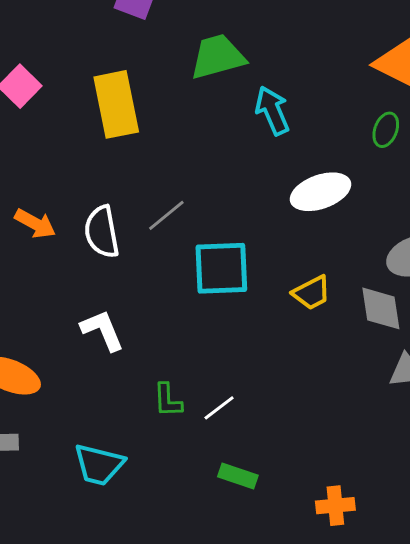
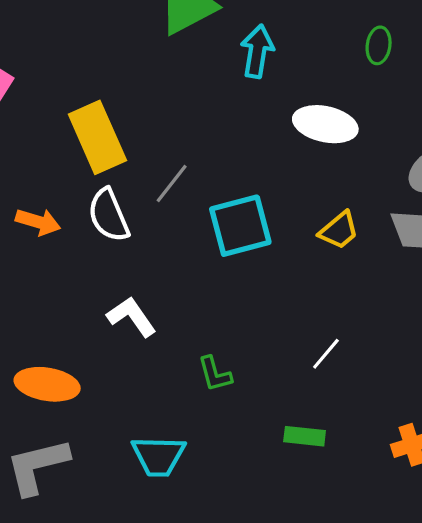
yellow rectangle: (116, 104) -> (97, 137), moved
cyan arrow: (272, 111) -> (257, 51), turned 45
white ellipse: (321, 192) -> (325, 124), turned 44
white line: (219, 408) -> (326, 354), moved

